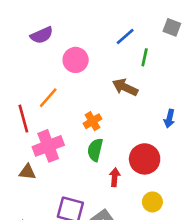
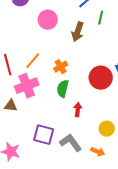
brown arrow: (125, 87) -> (78, 32), moved, turned -96
orange line: (48, 98) -> (33, 61), moved
red circle: (145, 159) -> (101, 78), moved

